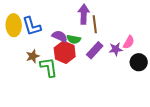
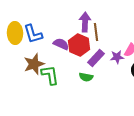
green semicircle: (74, 39) -> (86, 77), moved
red hexagon: (65, 52) -> (79, 45), moved
brown star: (33, 56) -> (34, 64), size x1.5

